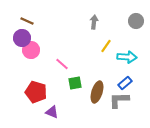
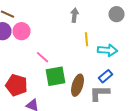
yellow line: (106, 46) -> (86, 39), turned -40
pink circle: (31, 50) -> (22, 31), moved
green square: (75, 83) -> (56, 76), size x1.5

